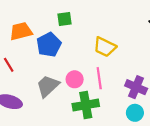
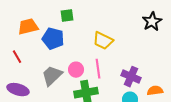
blue pentagon: (49, 45) -> (53, 39), turned -30

